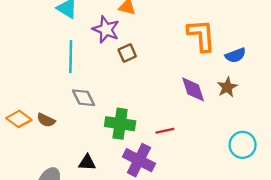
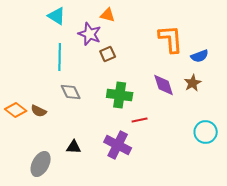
green cross: (120, 124) -> (120, 95), moved

